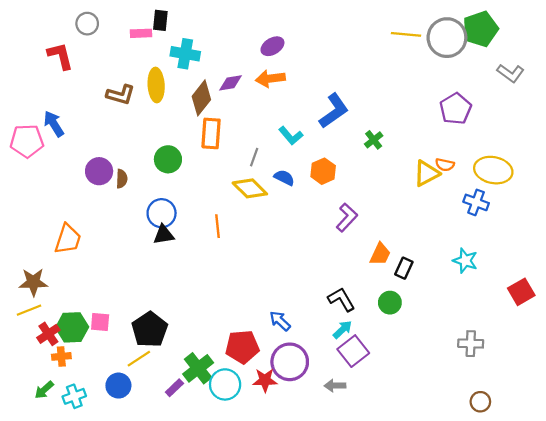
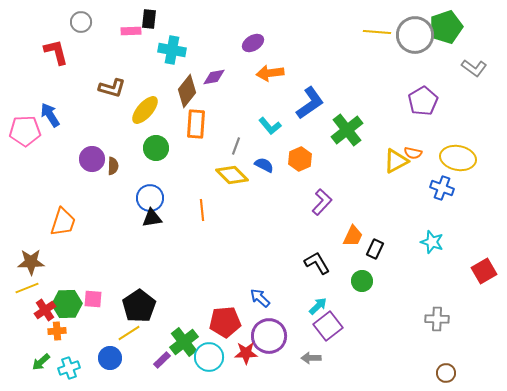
orange arrow: (270, 79) -> (270, 73), moved
yellow ellipse: (156, 85) -> (145, 110), moved, turned 44
green cross: (374, 140) -> (347, 130), size x1.8
black L-shape: (341, 299) -> (317, 263), moved

